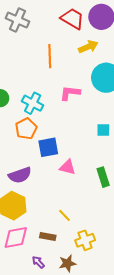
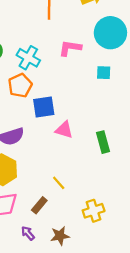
cyan square: (103, 130) -> (104, 73), moved
brown rectangle: (48, 237) -> (39, 205), turned -63
yellow cross: (85, 240) -> (94, 211), moved

